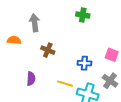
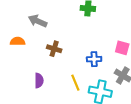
gray arrow: (35, 23) -> (38, 21), turned -54
yellow line: (65, 84) -> (75, 83), turned 56

